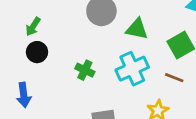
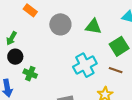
green triangle: (137, 29) -> (93, 27), moved
green cross: (85, 70) -> (30, 74), moved

